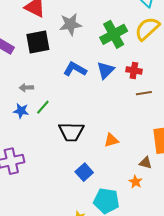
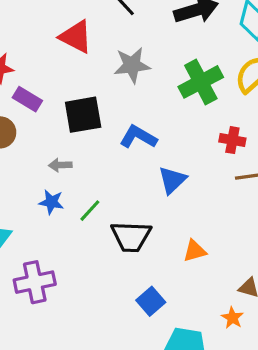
black square: (38, 42) -> (83, 115), moved
blue triangle: (106, 70) -> (172, 180), moved
green line: (43, 107) -> (90, 211), moved

